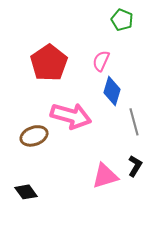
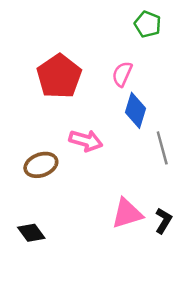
pink arrow: (71, 116) -> (86, 141), size x0.7
black L-shape: (135, 166) -> (163, 221), moved

